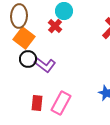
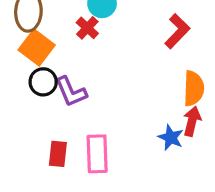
purple L-shape: (45, 65) -> (71, 92), turned 30
pink rectangle: (61, 103) -> (97, 154), turned -30

